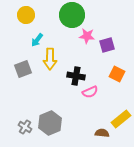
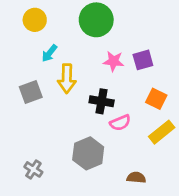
pink star: (87, 36) -> (114, 61), moved
yellow rectangle: (121, 119) -> (162, 132), moved
gray hexagon: (50, 123) -> (88, 153), moved

